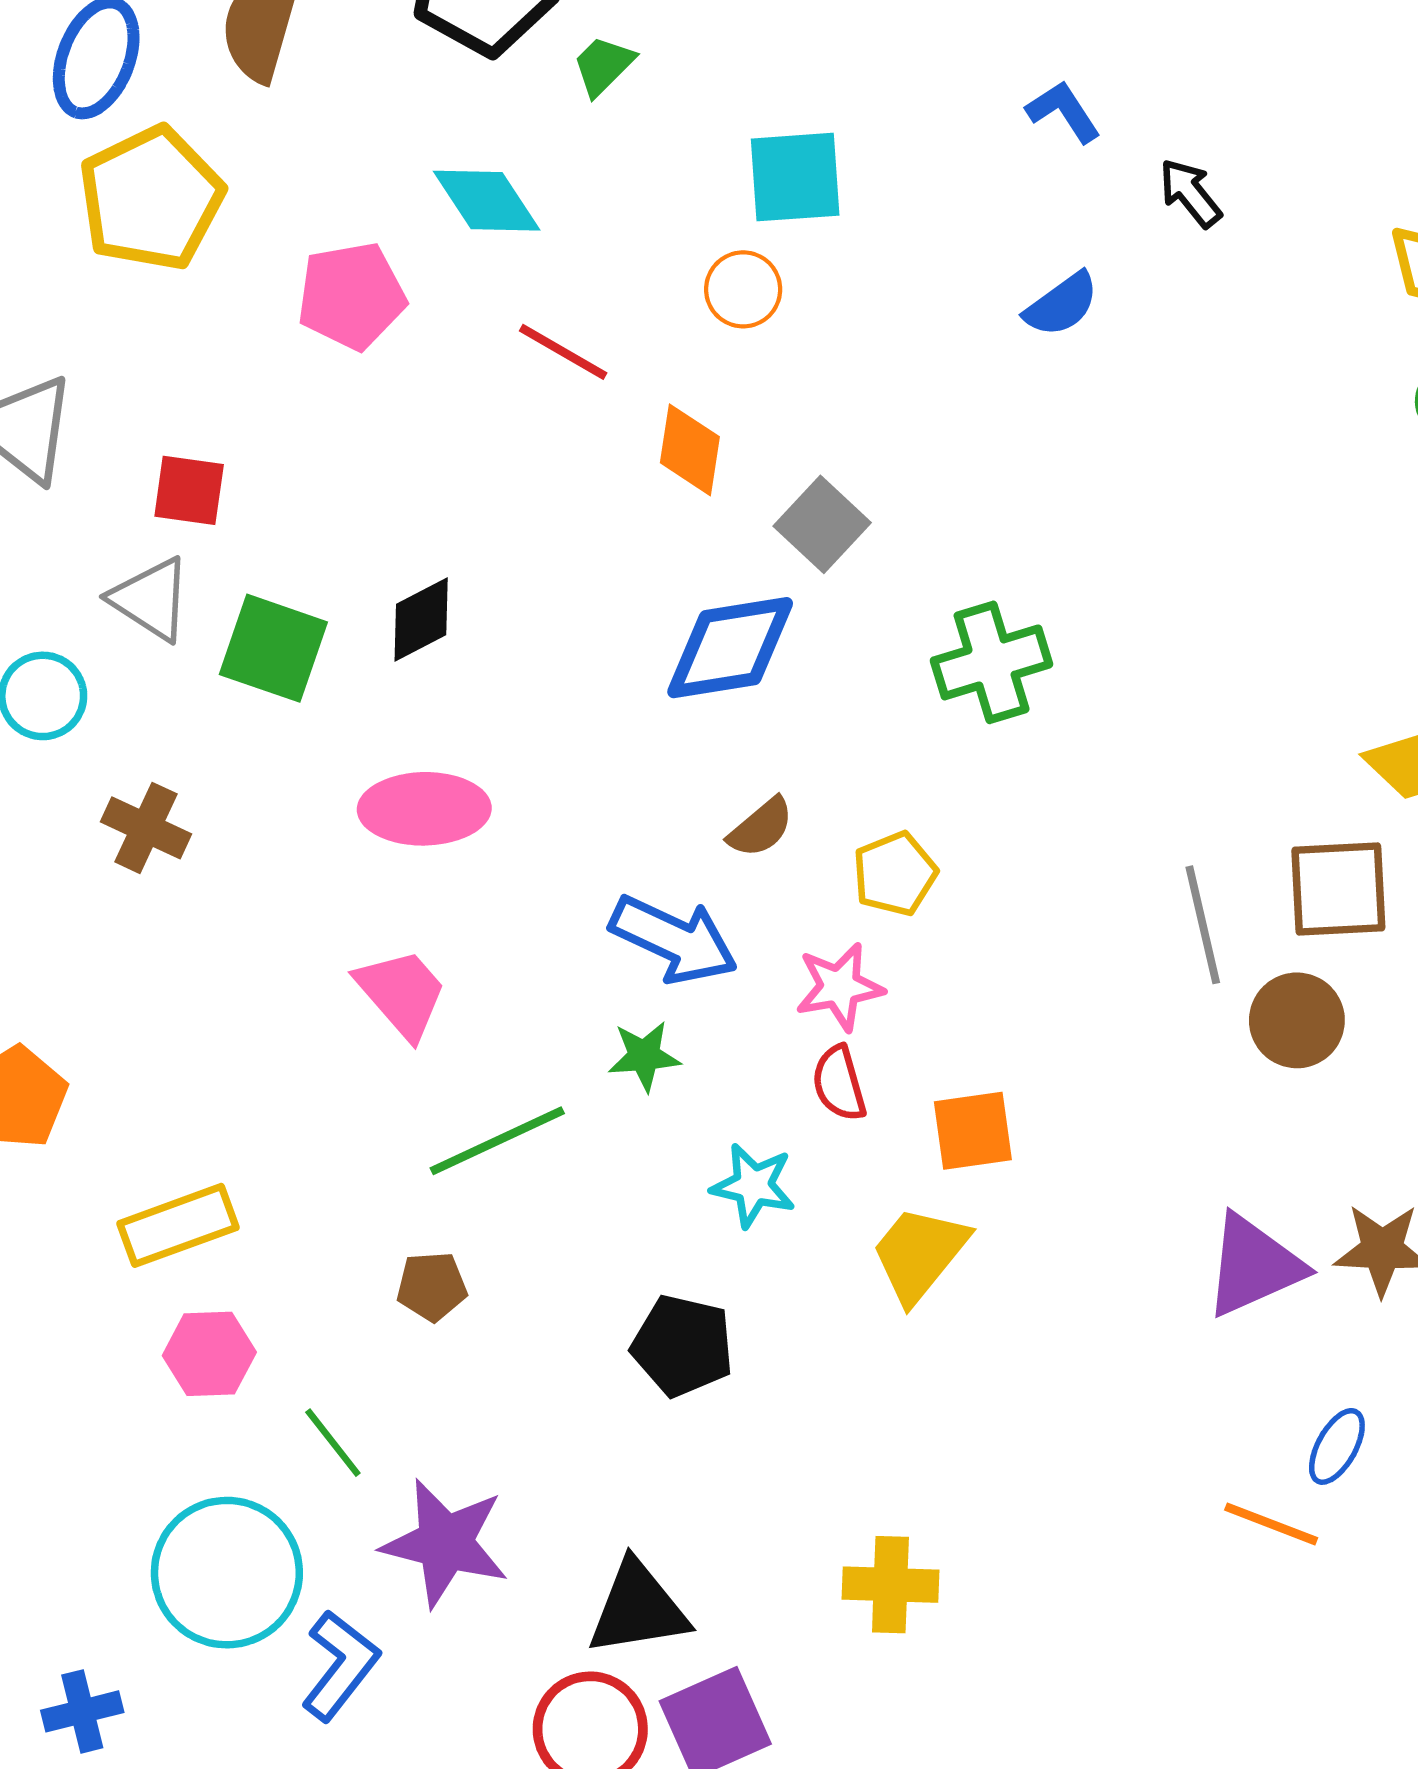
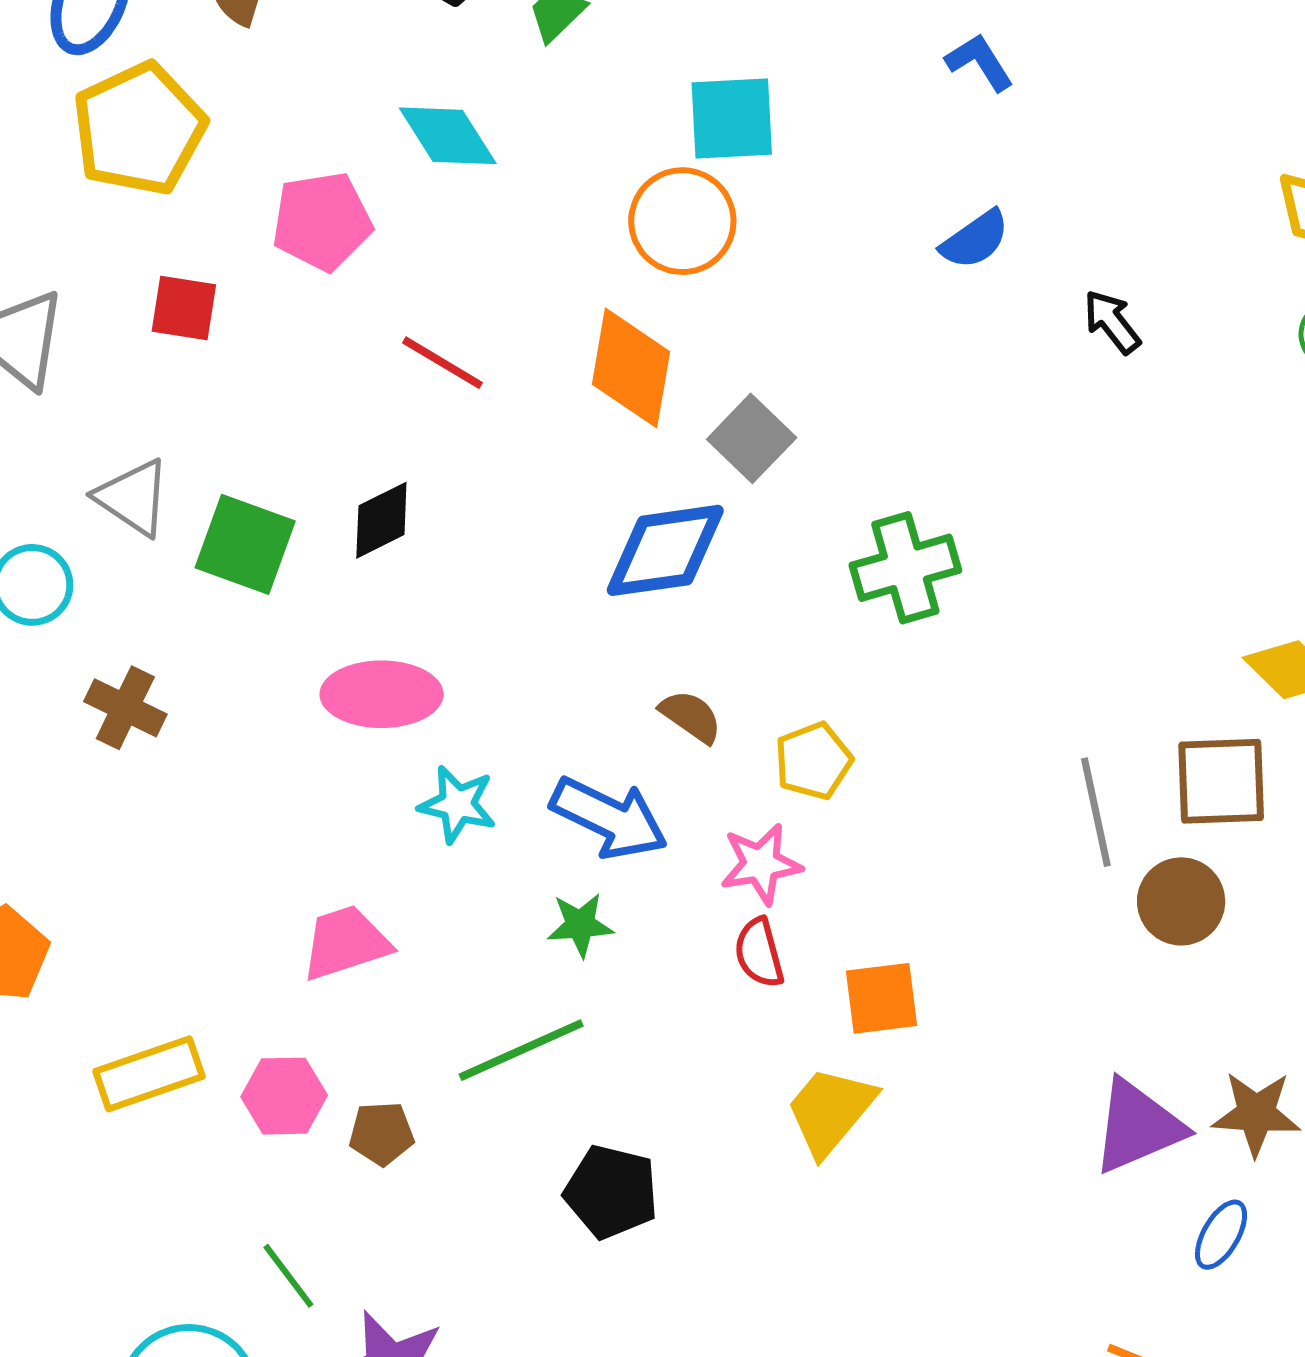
black arrow: (1190, 193) -> (1112, 322), moved
orange circle: (743, 289) -> (682, 221), size x1.5
red line: (563, 352) -> (443, 363), moved
orange diamond: (690, 450) -> (631, 368), size x1.4
red square: (189, 490) -> (184, 308), moved
brown semicircle: (761, 828) -> (691, 716), turned -106
pink trapezoid: (402, 993) -> (346, 943), moved, turned -68
green line: (497, 1141) -> (521, 1050), moved
cyan star: (753, 1186) -> (457, 804), moved
pink hexagon: (209, 1354) -> (284, 1096), moved
blue ellipse: (1337, 1446) -> (1221, 1235), moved

